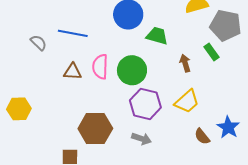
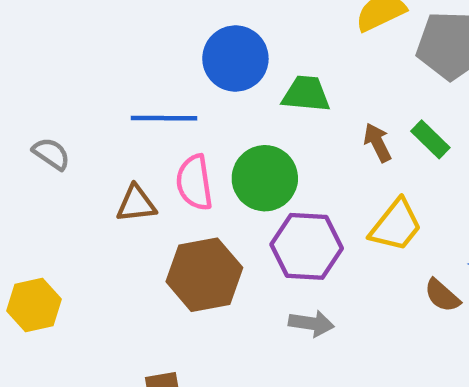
blue line: (73, 33) -> (164, 118), moved
green rectangle: (212, 52) -> (430, 139), moved
brown hexagon: (95, 129) -> (204, 275), moved

